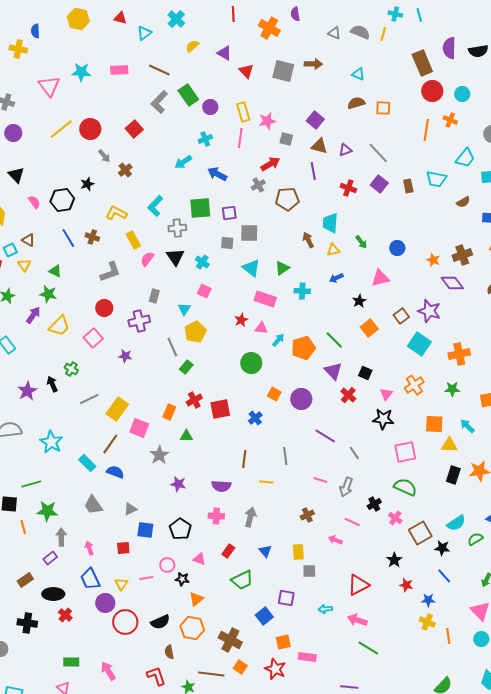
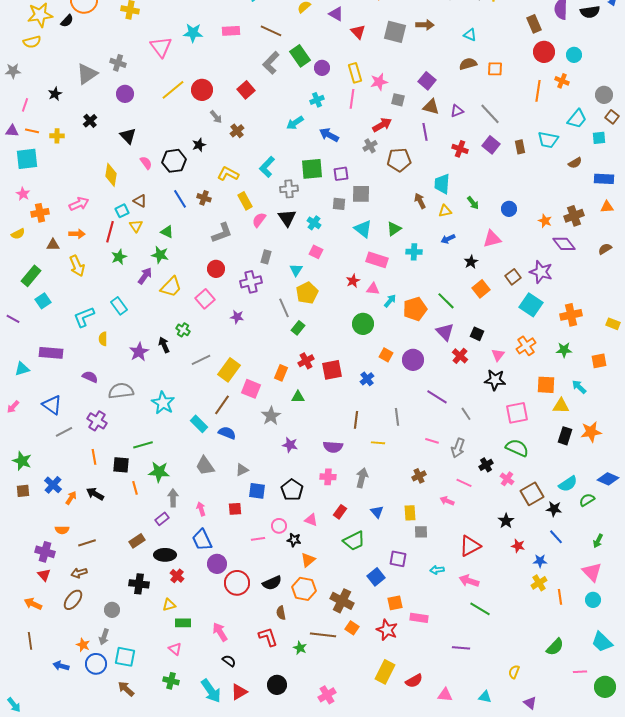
brown rectangle: (422, 63) -> (534, 24), size x0.7
yellow triangle: (121, 584) -> (169, 605), moved, turned 40
yellow cross: (427, 622) -> (539, 583), turned 35

